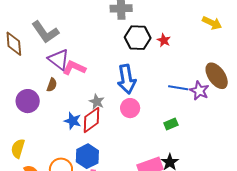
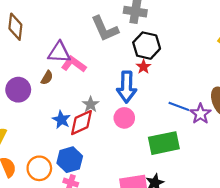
gray L-shape: (45, 32) -> (105, 29), moved
red star: (164, 40) -> (144, 67), moved
purple triangle: (59, 59) -> (59, 52), turned -45
green rectangle: (171, 124) -> (164, 143), size x2.0

